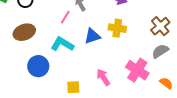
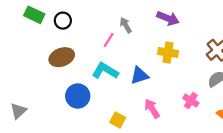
blue triangle: (92, 36) -> (139, 75), moved
pink cross: (137, 70) -> (191, 101), size x0.6
yellow square: (73, 87) -> (118, 120), turned 32

